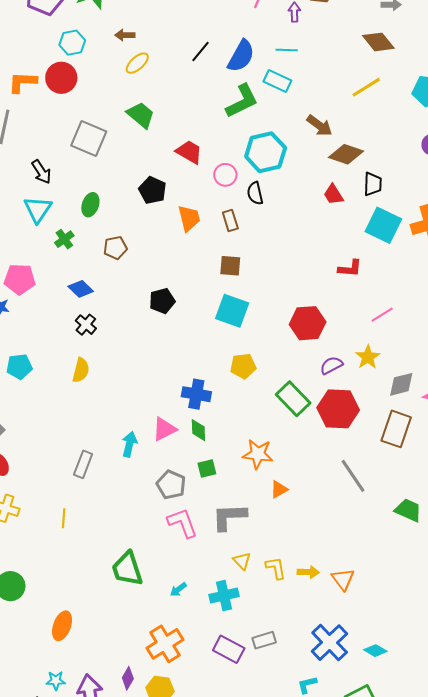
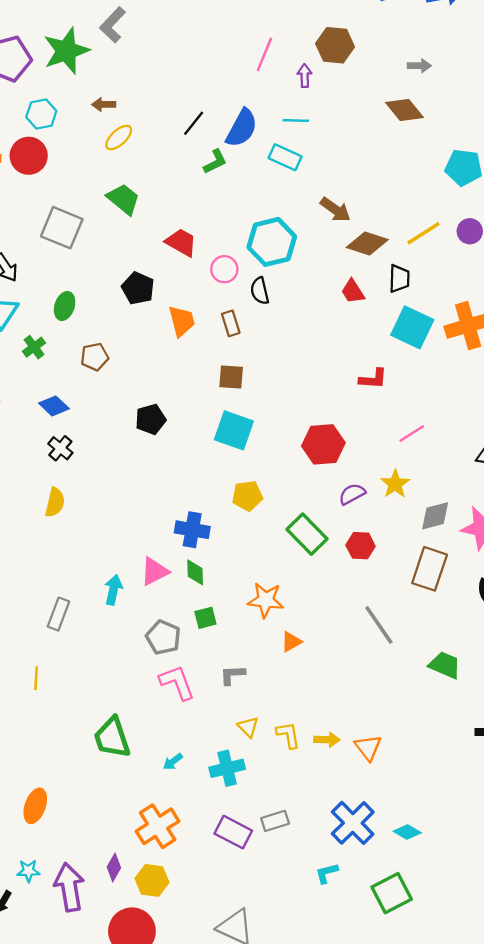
yellow line: (366, 87) -> (423, 233), moved
green L-shape: (242, 101) -> (215, 162), moved, size x0.6
red hexagon: (338, 409) -> (361, 546), size x0.6
gray L-shape: (229, 517) -> (232, 675), size x0.6

